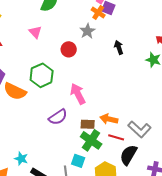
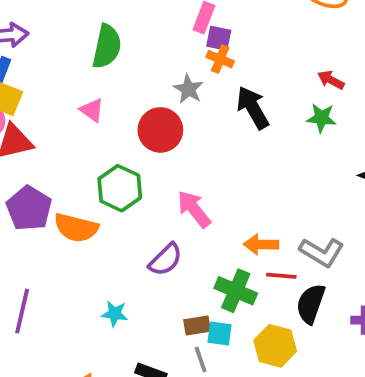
orange cross: (98, 13) -> (220, 59), moved
black arrow: (119, 47) -> (253, 108), size x1.6
red circle: (69, 49) -> (160, 130), size x1.5
brown rectangle: (88, 124) -> (197, 326), moved
cyan star: (21, 159) -> (115, 314), moved

